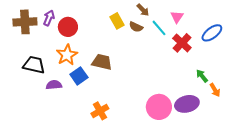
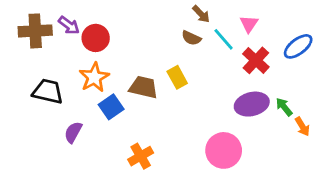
purple arrow: (49, 18) -> (69, 25), turned 105
yellow rectangle: (117, 21) -> (177, 77), moved
purple semicircle: (54, 85) -> (73, 132), moved, turned -56
purple ellipse: (187, 104) -> (252, 104), moved

